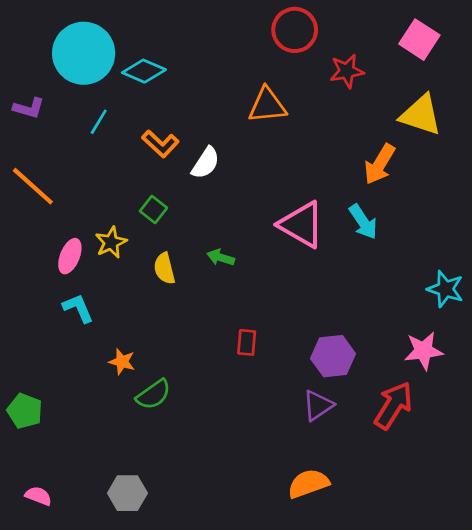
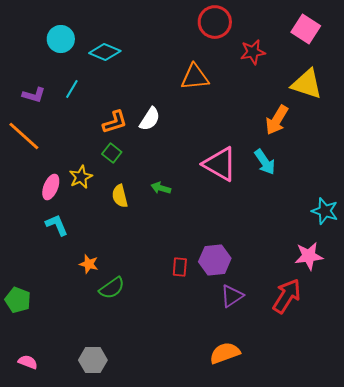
cyan circle: (84, 53) -> (61, 39), size x0.6
purple L-shape: (29, 108) -> (34, 95), moved
orange L-shape: (160, 144) -> (115, 122), moved, turned -60
red rectangle: (247, 342) -> (180, 267), moved
purple hexagon: (333, 356) -> (215, 260), moved

